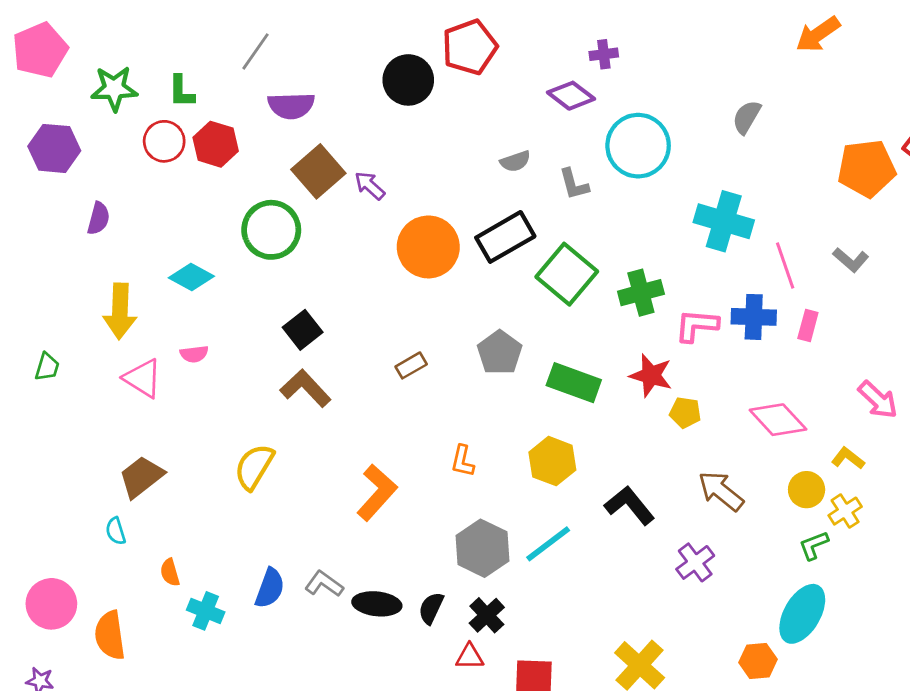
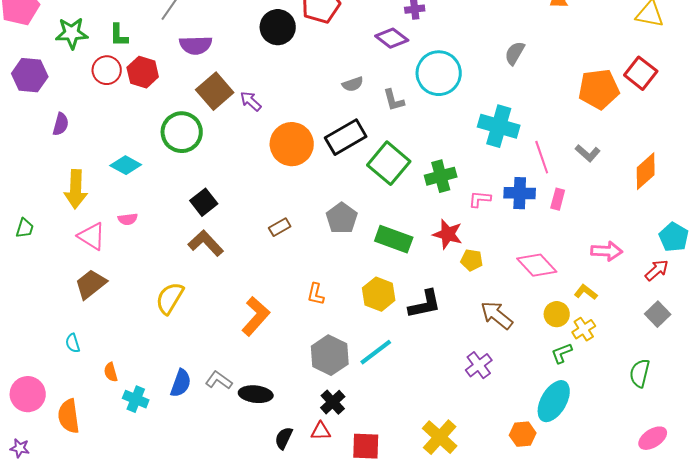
pink L-shape: (697, 325) -> (480, 199), size x0.7
pink arrow: (878, 400) -> (607, 251), turned -40
brown trapezoid: (141, 477) -> (91, 284), moved
black L-shape: (630, 505) -> (425, 304), moved, turned 117
black semicircle: (431, 608) -> (284, 438), moved

